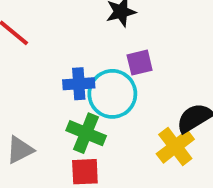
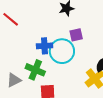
green cross: (86, 133) -> (35, 70), moved

